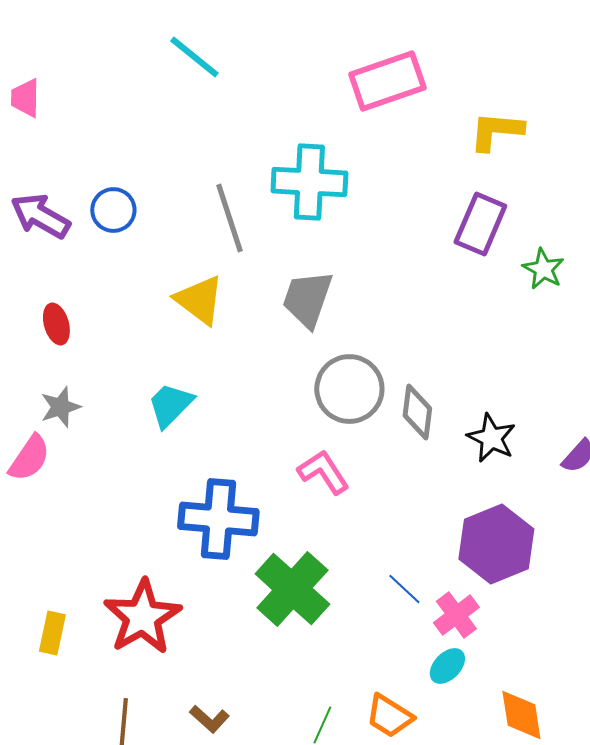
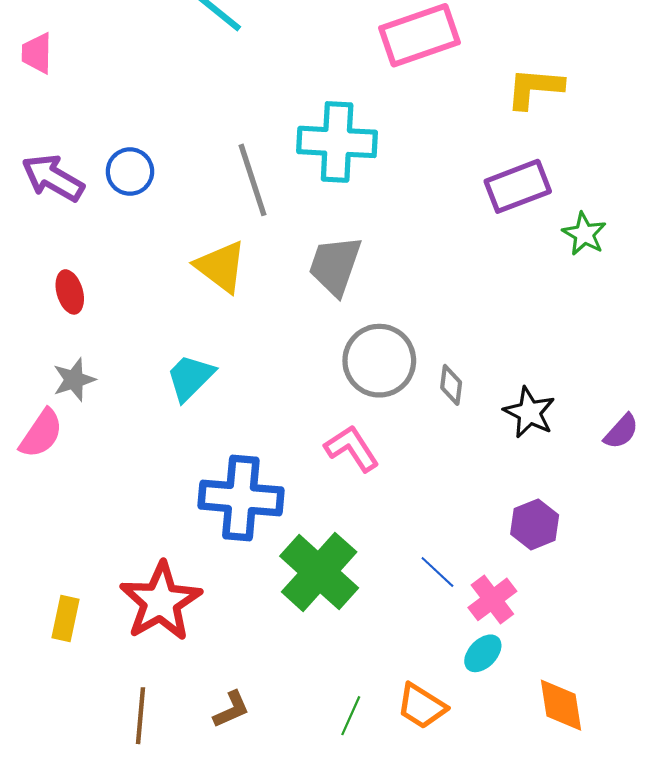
purple rectangle: (480, 224) -> (518, 186), turned 46
gray diamond: (417, 412) -> (451, 385), size x0.7
purple hexagon: (496, 544) -> (535, 524), size x0.6
brown L-shape: (209, 719) -> (231, 709), turned -66

